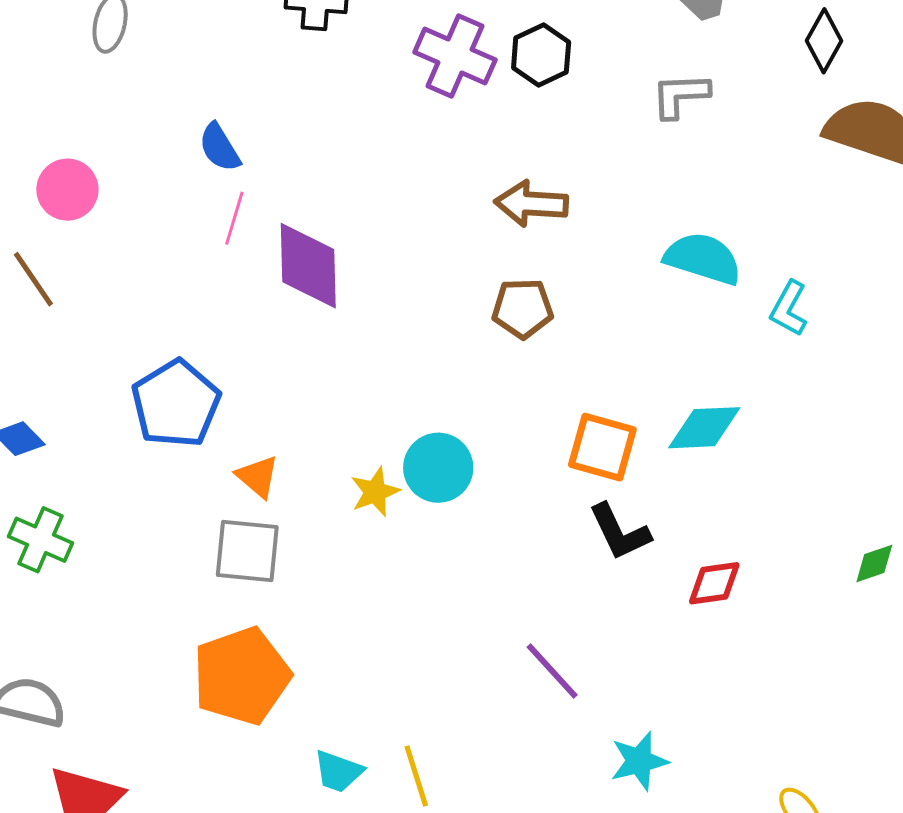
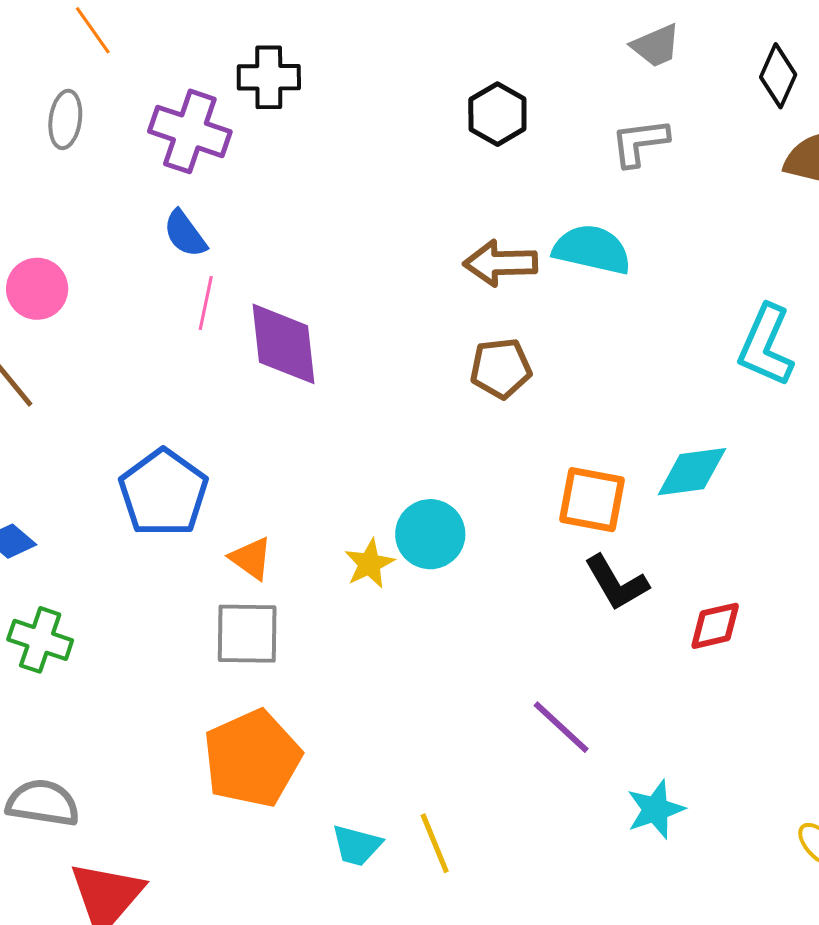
purple cross: (455, 56) -> (190, 131), moved
cyan semicircle: (703, 258) -> (592, 249), moved
cyan L-shape: (789, 308) -> (766, 346), size x1.5

